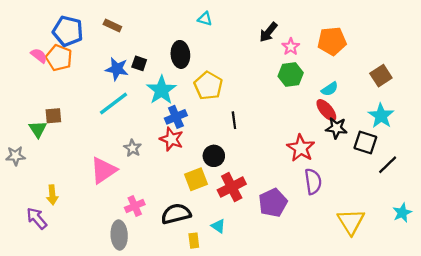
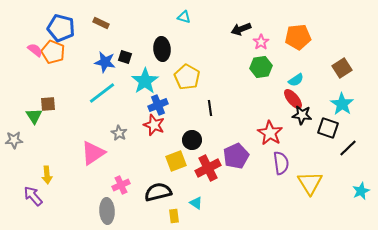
black arrow: (268, 32) -> (241, 29), turned 30
purple pentagon: (273, 203) -> (236, 156), moved
yellow triangle: (351, 222) -> (310, 183), moved

